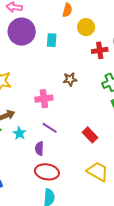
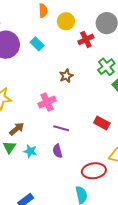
cyan rectangle: (52, 40) -> (37, 44), turned -32
cyan star: (19, 133) -> (30, 151), moved
red ellipse: (47, 172) -> (94, 171), moved

